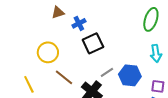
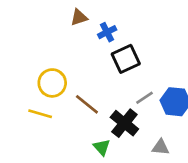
yellow circle: (48, 52) -> (52, 83), moved
yellow line: (29, 84) -> (40, 114), turned -48

